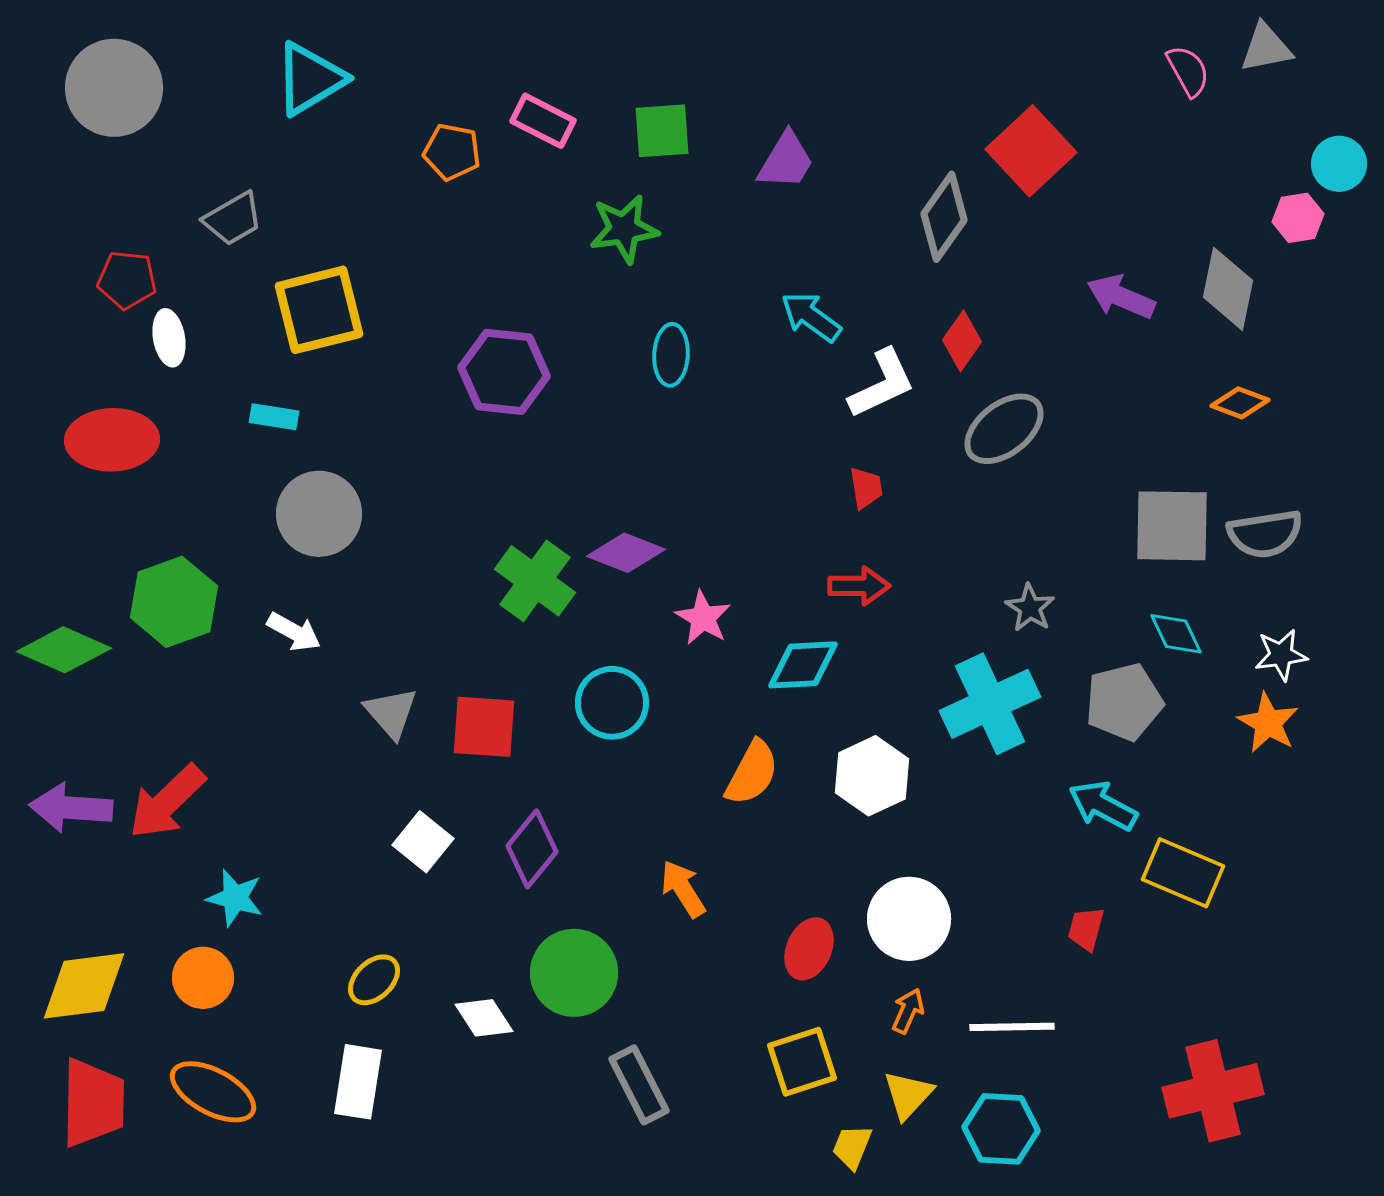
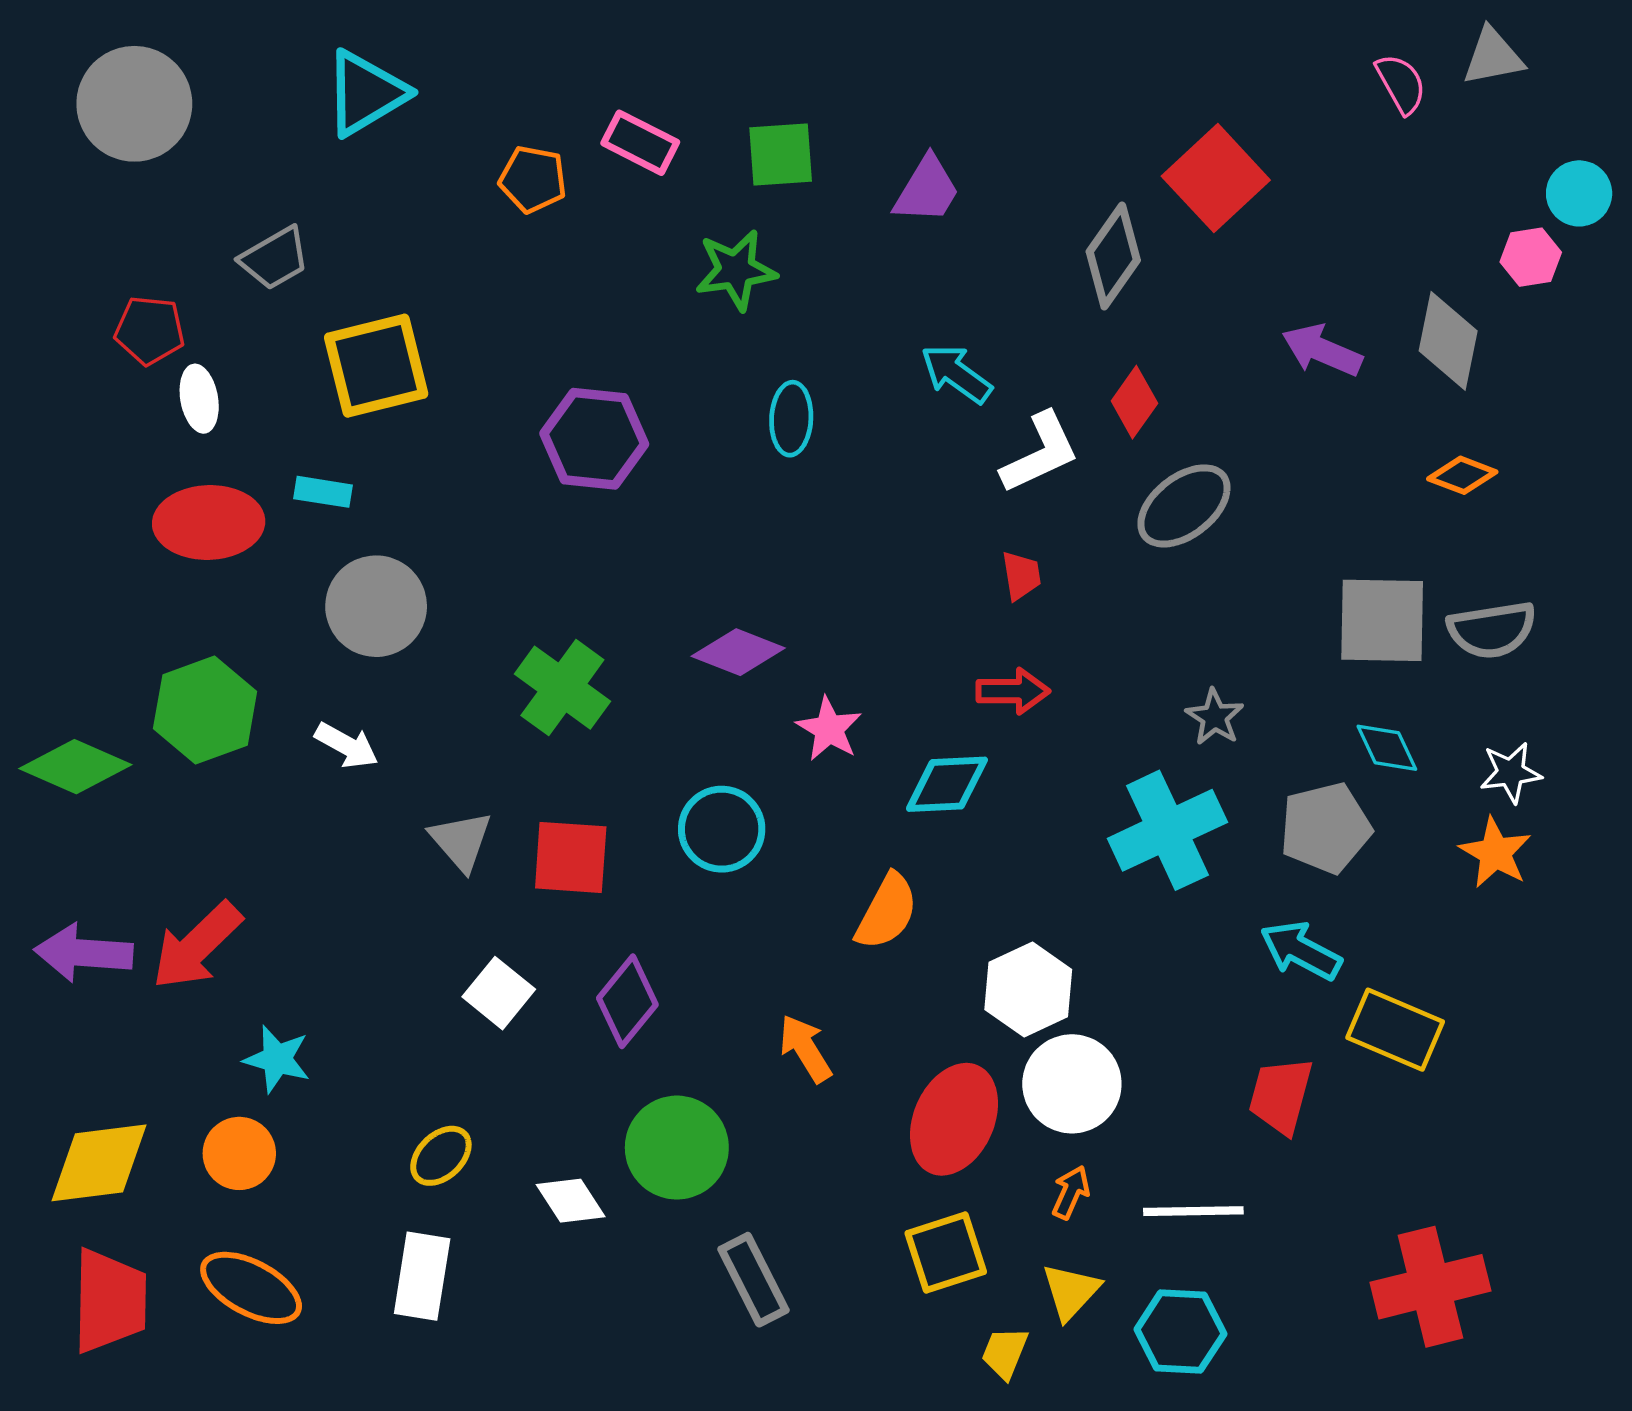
red ellipse: (112, 440) -> (209, 522), moved
green cross: (535, 581) -> (562, 688), moved
white hexagon: (872, 776) -> (1028, 990), moved
red trapezoid: (1086, 929) -> (1281, 1096), size x1.5
red ellipse: (809, 949) -> (954, 1119), size x1.5

